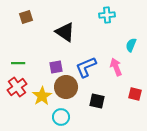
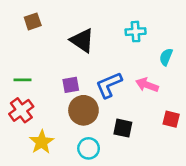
cyan cross: (107, 15) -> (136, 32), moved
pink arrow: (116, 67) -> (147, 85), turned -48
yellow star: (42, 96) -> (42, 142), moved
cyan circle: (61, 117) -> (89, 148), moved

